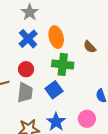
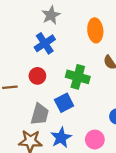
orange ellipse: (56, 37) -> (95, 30), moved
gray trapezoid: (25, 93) -> (40, 114), moved

